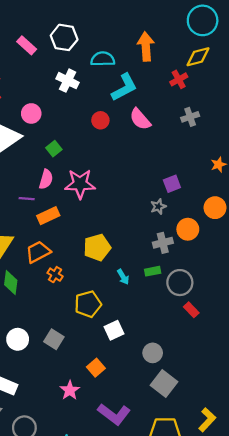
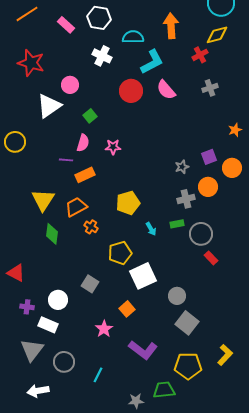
red circle: (100, 120) -> (131, 91), size x1.5
pink star: (80, 184) -> (113, 147), size x0.6
purple square: (172, 184) -> (209, 157), moved
white square: (114, 330) -> (143, 276), size x1.5
white circle: (18, 339) -> (58, 300), moved

